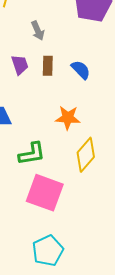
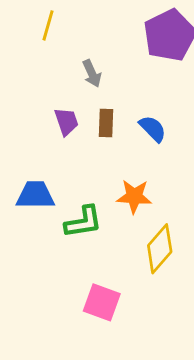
green L-shape: (32, 154) -> (83, 222), moved
pink square: (45, 193) -> (102, 302), size x0.7

